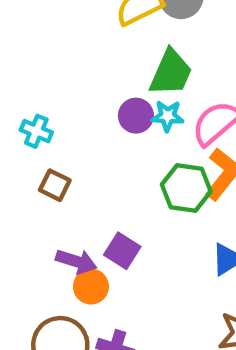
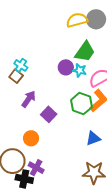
brown square: (55, 185) -> (16, 76), moved
purple square: (122, 251) -> (49, 114), moved
purple arrow: (76, 261) -> (29, 99), moved, turned -84

